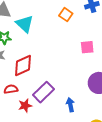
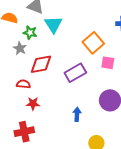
orange square: (66, 15) -> (93, 43), moved, size x1.5
purple rectangle: (44, 92) -> (75, 73), moved

